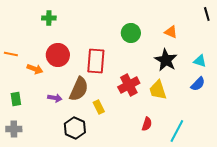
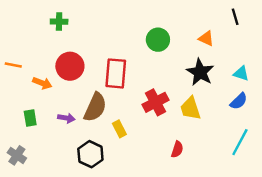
black line: (207, 14) -> (235, 17), moved
green rectangle: (16, 99) -> (30, 118), moved
gray cross: (14, 129) -> (17, 155), turned 35
cyan line: (177, 131) -> (240, 142), moved

